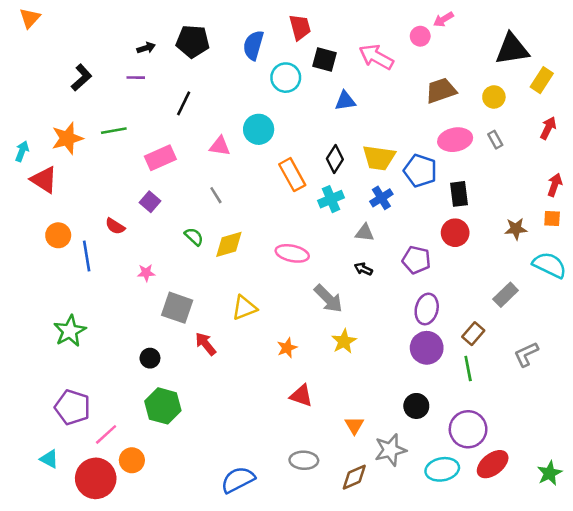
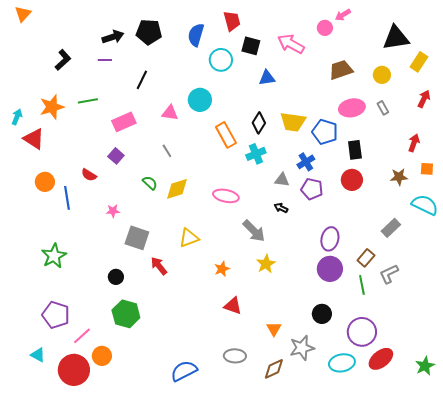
black arrow: (146, 48) -> (113, 37), size x1.5
red arrow: (555, 185) -> (414, 143), moved
blue cross: (381, 198) -> (306, 162), moved
purple pentagon: (416, 260) -> (312, 189), moved
gray L-shape: (526, 354) -> (389, 274), moved

